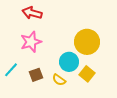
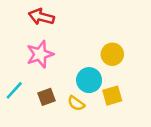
yellow circle: (87, 42) -> (112, 54), size x0.7
yellow square: (87, 74) -> (112, 96), turned 35

